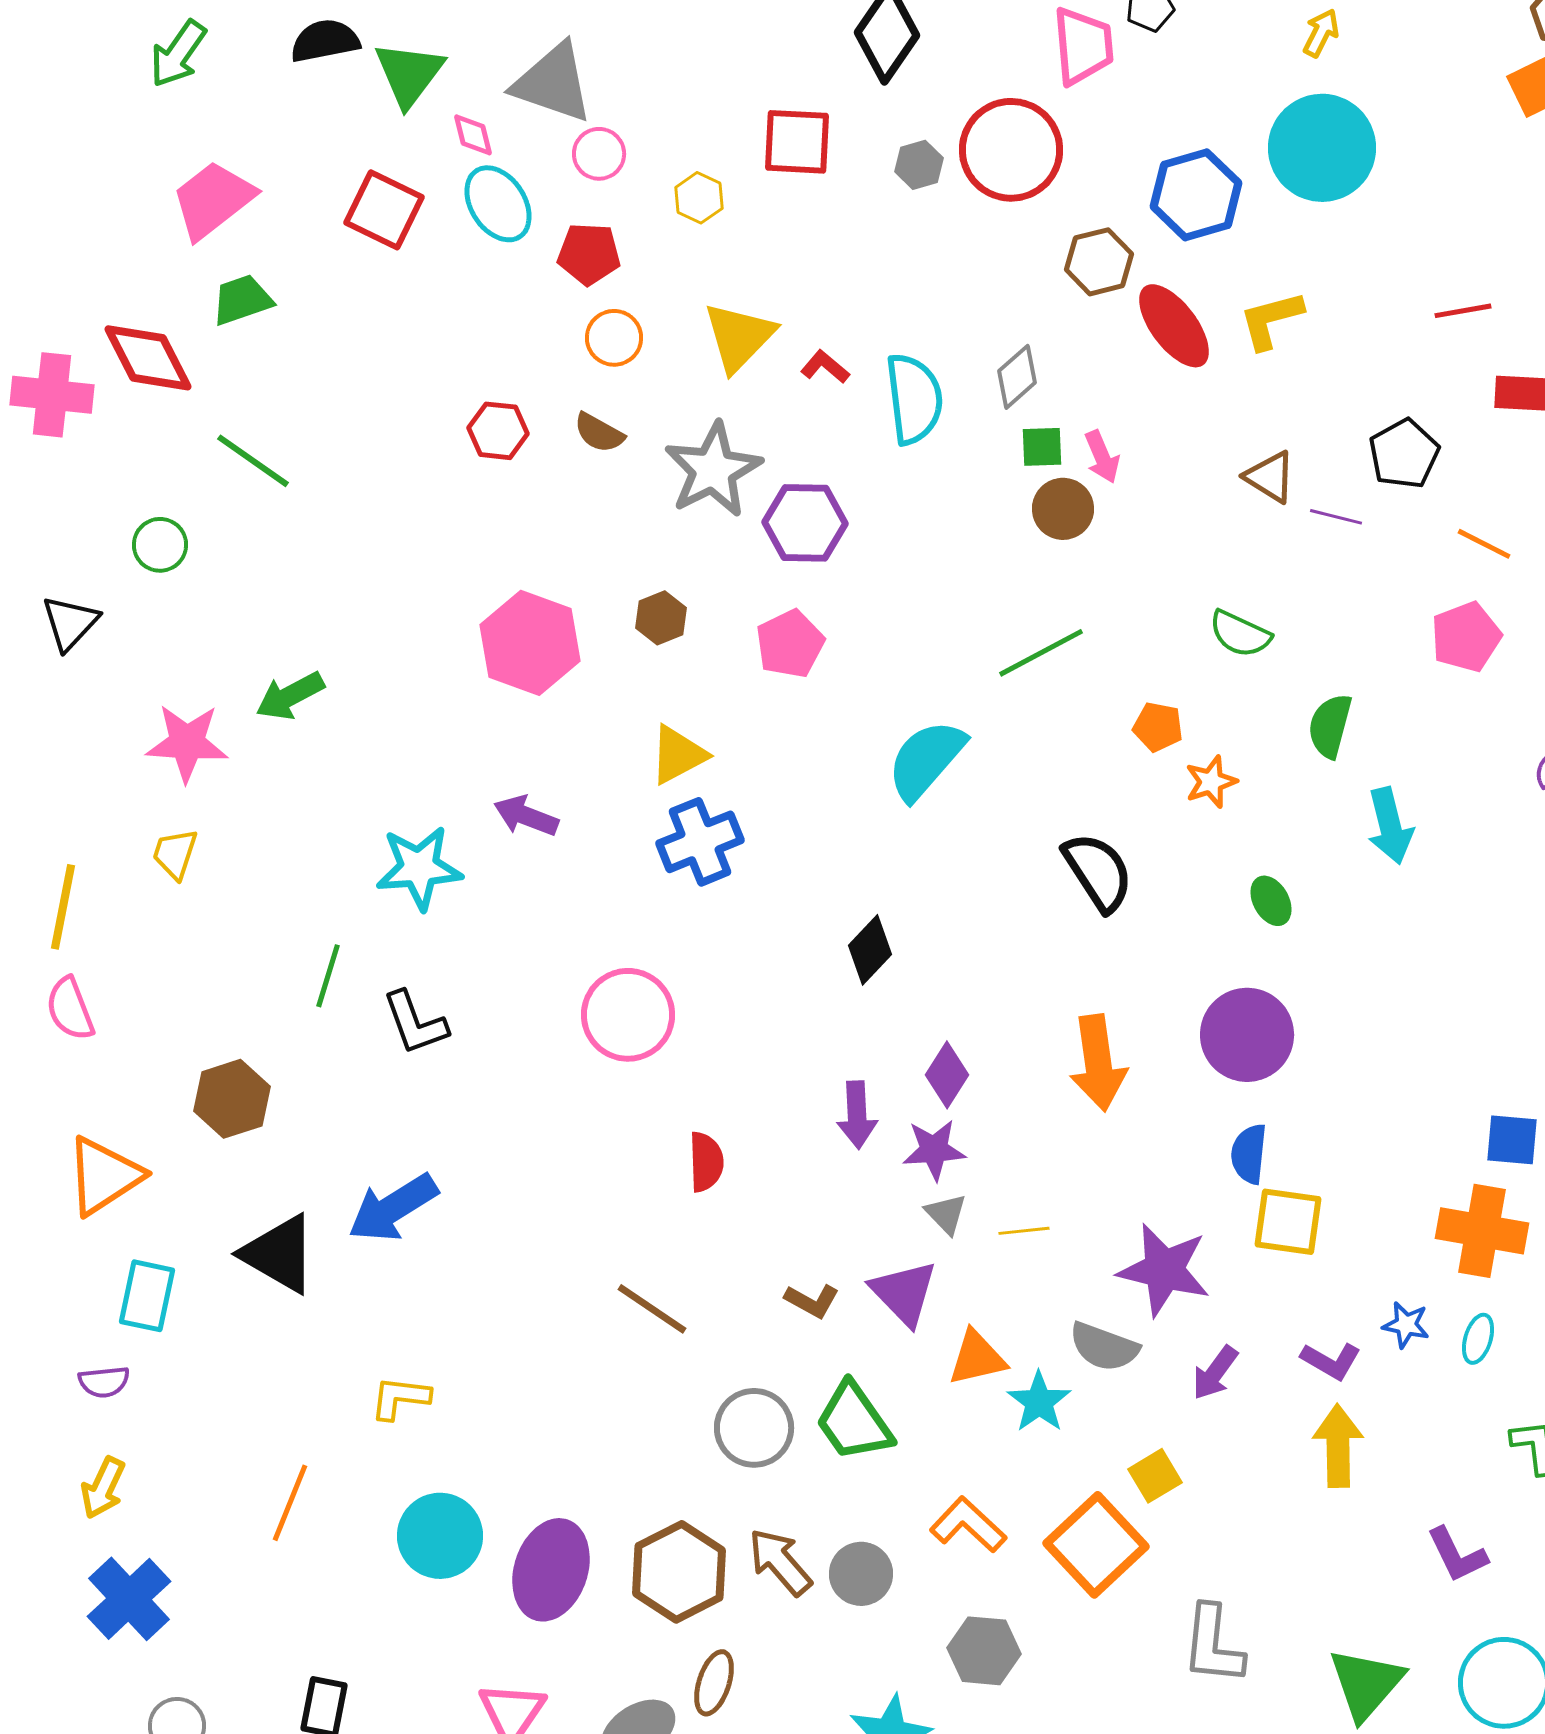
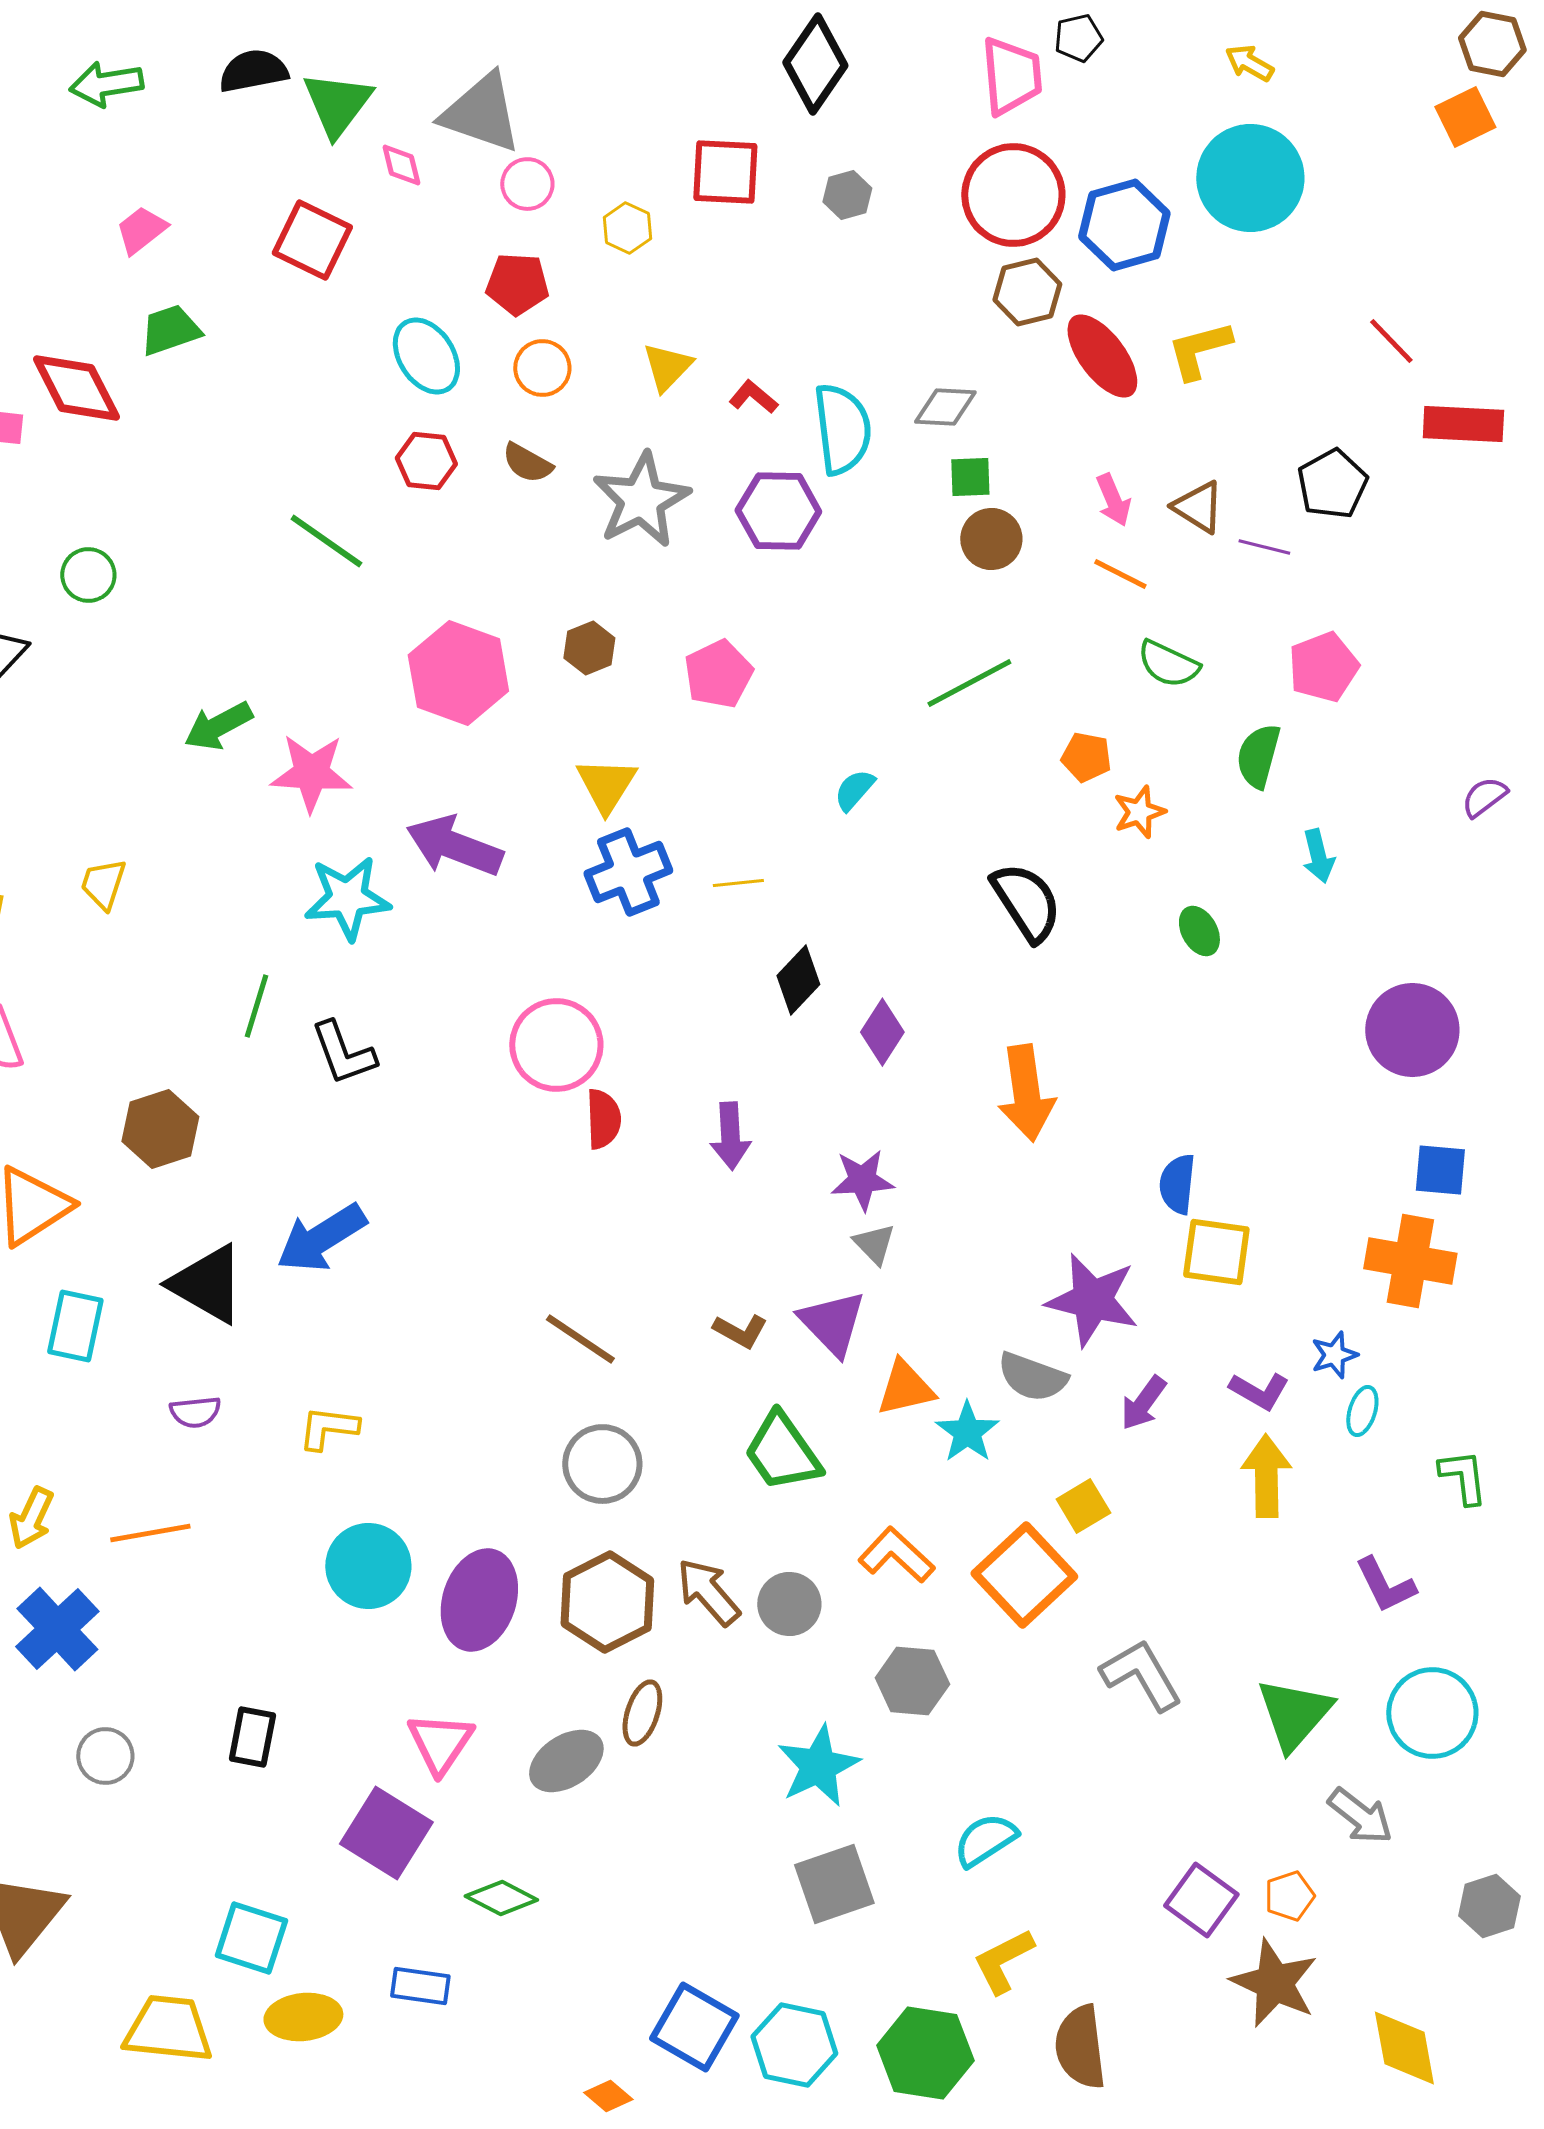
yellow arrow: (1321, 33) -> (1249, 63), turned -87
green arrow: (178, 54) -> (106, 84), turned 46
red circle: (1011, 150) -> (1013, 195), moved
pink trapezoid: (213, 200) -> (141, 230), size x0.6
cyan ellipse: (498, 204) -> (426, 356), moved
red line: (1463, 311) -> (1391, 341), turned 56
yellow triangle: (739, 337) -> (667, 367), size x0.7
gray diamond: (1017, 377) -> (945, 407), turned 44
pink arrow: (1102, 457) -> (1113, 500), moved
green line: (253, 461) -> (326, 541), moved
purple hexagon: (805, 523) -> (778, 511), moved
orange line: (1484, 544) -> (1120, 574), moved
pink pentagon: (1466, 637) -> (1323, 667), moved
pink star: (187, 743) -> (311, 773), moved
yellow triangle: (678, 755) -> (606, 785), turned -30
cyan semicircle: (926, 760) -> (854, 790), size x0.5
purple arrow: (526, 816) -> (454, 846), size x1.5
cyan arrow: (1390, 826) -> (1318, 856), size x0.7
purple circle: (1247, 1035) -> (1412, 1030), moved
purple diamond: (947, 1075) -> (882, 1032), moved
purple arrow: (857, 1115) -> (730, 1136), moved
red semicircle: (706, 1162) -> (603, 1119), moved
yellow line: (1024, 1231) -> (738, 883), moved
blue star: (1406, 1325) -> (1334, 1355), turned -30
cyan ellipse: (1478, 1339) -> (1362, 1411), moved
purple semicircle: (104, 1382) -> (195, 1412), moved
gray circle: (754, 1428) -> (602, 1464), moved
orange line: (290, 1503) -> (150, 1533), moved, turned 58
gray L-shape: (1213, 1645) -> (1141, 1675), turned 144

